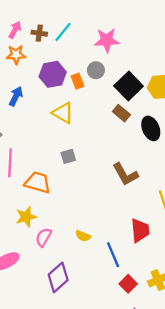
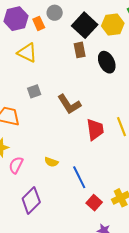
brown rectangle: (121, 113) -> (80, 50), turned 42
brown L-shape: (125, 174) -> (69, 104), moved
red trapezoid: (140, 230) -> (95, 129), moved

